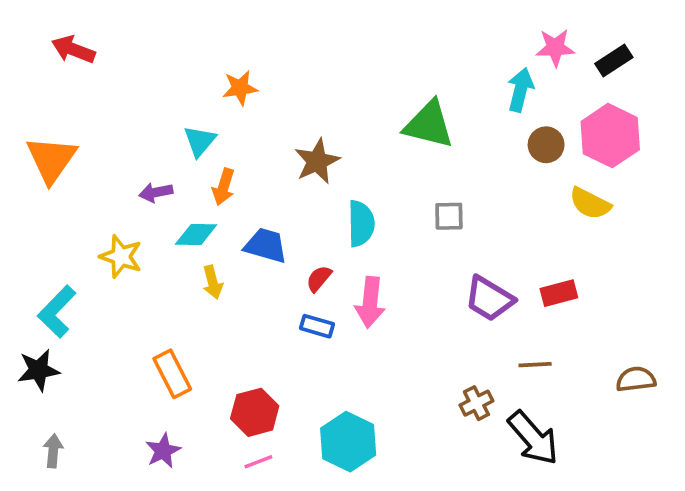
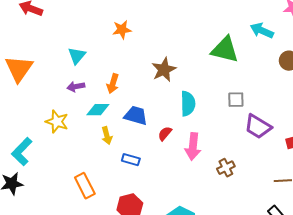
cyan arrow: (520, 90) -> (262, 31), moved, turned -80
cyan triangle: (200, 141) -> (77, 56), moved
purple trapezoid: (489, 299) -> (258, 127), moved
blue rectangle: (317, 326) -> (131, 160), moved
brown cross: (476, 403) -> (226, 168), moved

